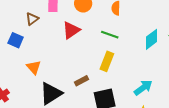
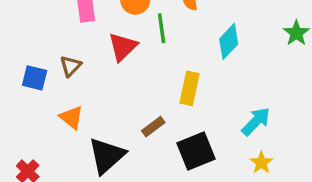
brown triangle: (32, 19) -> (71, 66), moved
green line: (110, 35) -> (162, 28), moved, turned 72
cyan diamond: (152, 39) -> (229, 41), moved

